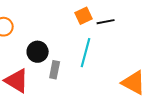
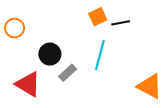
gray rectangle: (55, 70) -> (68, 73), turned 36

